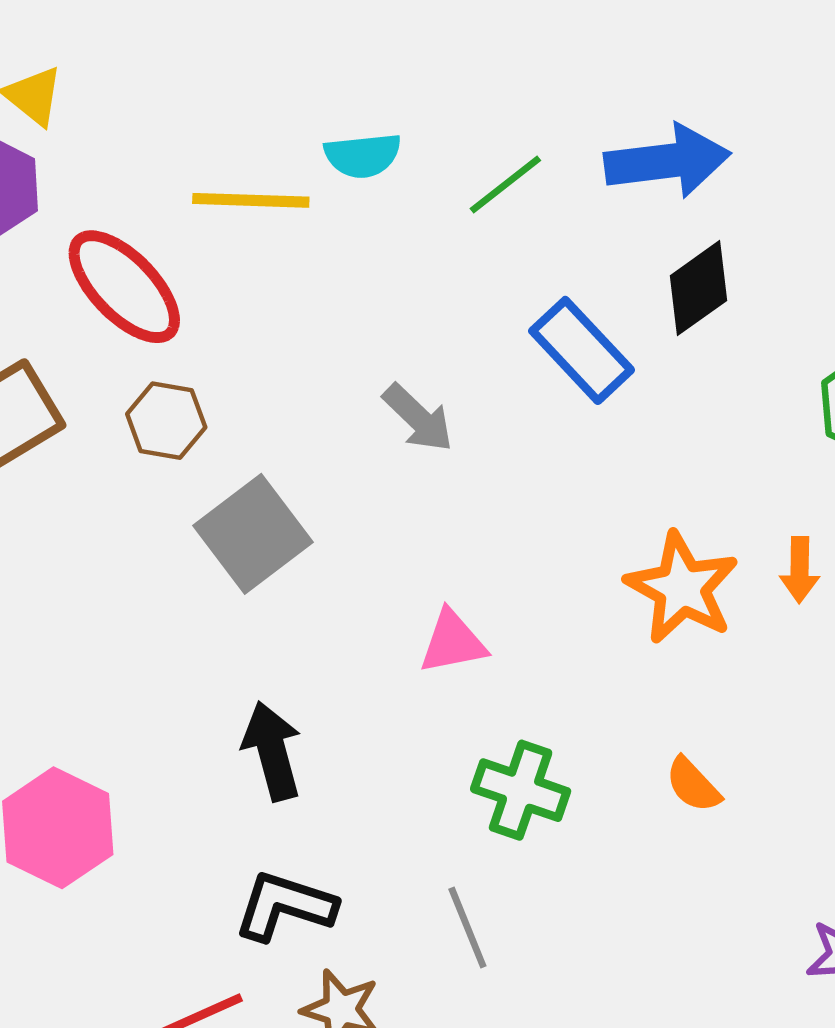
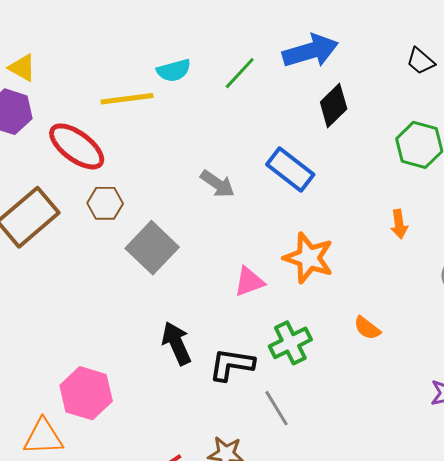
blue rectangle: (582, 350) -> (290, 169), moved
orange star: (682, 588) -> (309, 258), moved
green cross: (521, 790) -> (290, 343), turned -36
black L-shape: (285, 906) -> (232, 365), moved

